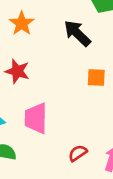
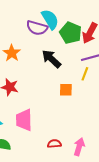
red semicircle: (78, 153) -> (54, 144), turned 32

